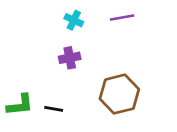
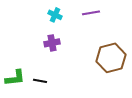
brown hexagon: (119, 94) -> (111, 58), moved

